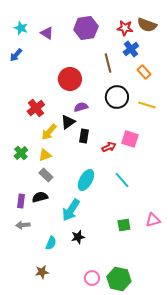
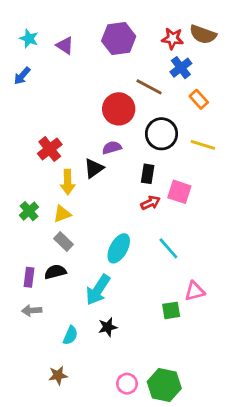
brown line: (108, 63) -> (149, 87), turned -48
red circle: (70, 79) -> (119, 109), moved
yellow arrow: (49, 132) -> (68, 182), turned -42
black rectangle: (84, 136) -> (148, 174), moved
pink triangle: (153, 220) -> (195, 291), moved

